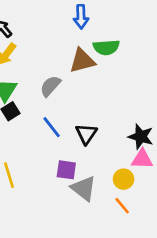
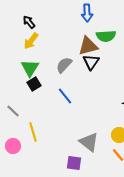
black triangle: (86, 134) -> (91, 62), moved
purple square: (66, 170) -> (74, 163), moved

